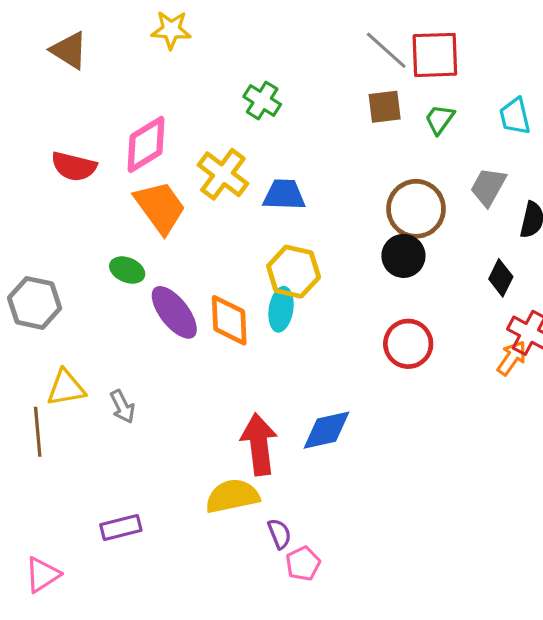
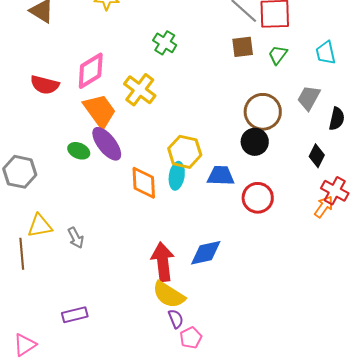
blue trapezoid: (284, 195) -> (221, 176), moved
purple ellipse: (174, 312) -> (107, 144), moved
yellow semicircle: (232, 496) -> (169, 295), moved, turned -136

